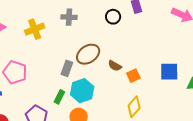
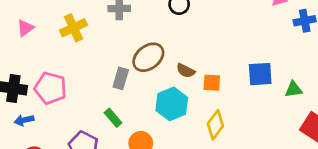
orange square: (133, 76) -> (212, 83), turned 32
cyan hexagon: (82, 91) -> (172, 104), moved
green rectangle: (59, 97) -> (113, 118), turned -64

